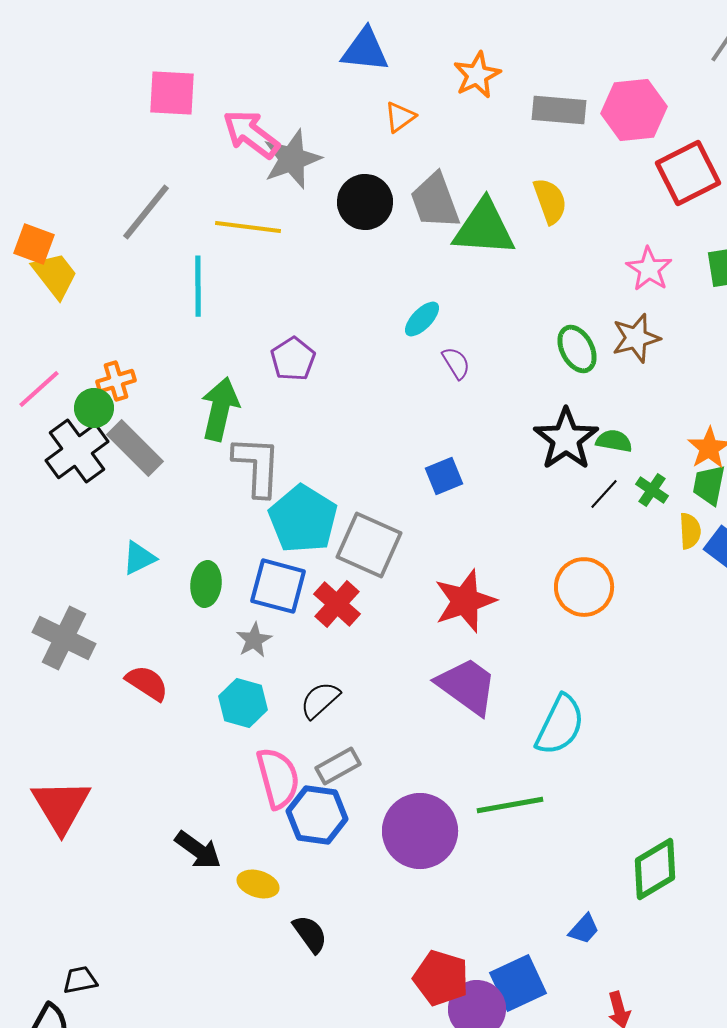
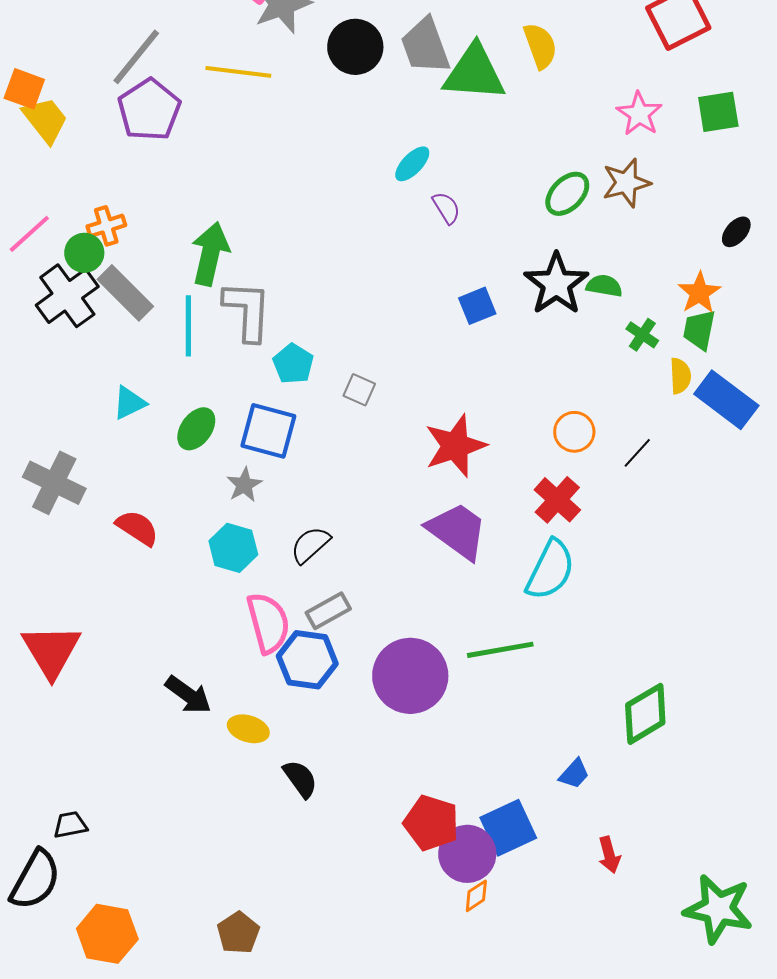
cyan line: (198, 286) -> (188, 326), moved
green ellipse: (577, 349) -> (567, 194), turned 72
purple pentagon: (293, 359) -> (149, 110), moved, size x1.4
blue square: (444, 476) -> (477, 306), moved
black line: (604, 494) -> (637, 453), moved
cyan pentagon: (303, 519) -> (293, 364), size x0.6
gray square: (369, 545) -> (359, 390), size x0.5
green ellipse: (206, 584) -> (196, 429), turned 30
orange circle: (584, 587) -> (574, 432), size x0.7
red cross: (337, 604) -> (557, 500), moved

